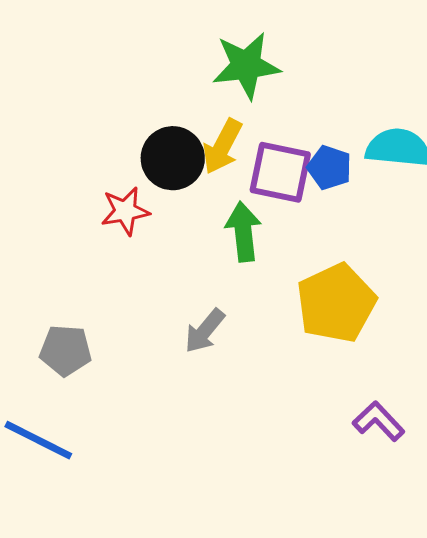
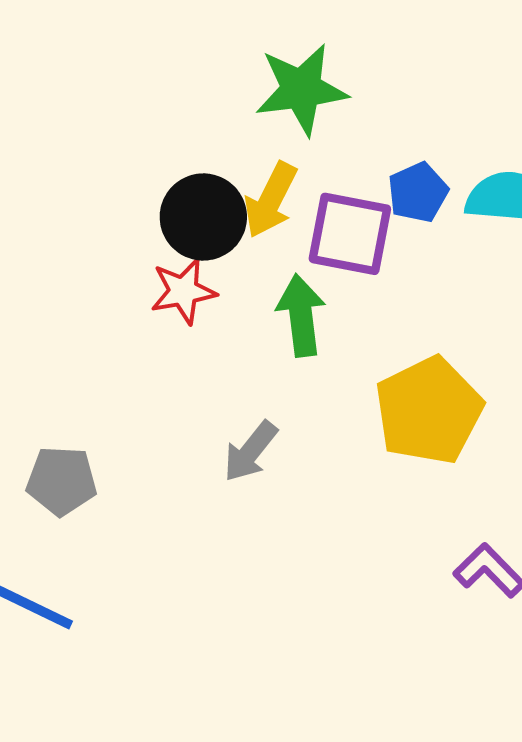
blue pentagon: (329, 168) -> (418, 192), moved, turned 30
red star: (125, 211) -> (183, 291), moved

